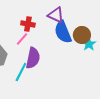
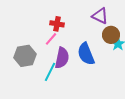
purple triangle: (56, 15) -> (100, 16), moved
blue semicircle: (63, 32) -> (86, 54), moved

